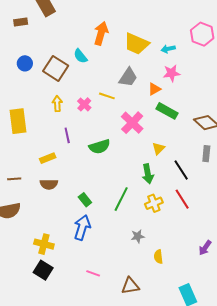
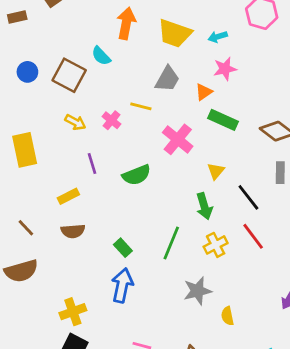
yellow arrow: (57, 104) -> (75, 122), turned 126
brown line: (14, 179) -> (26, 228), turned 56
gray star: (138, 236) -> (197, 291), size x1.5
yellow cross: (44, 244) -> (73, 312), turned -30

